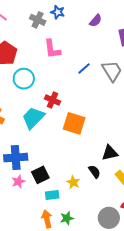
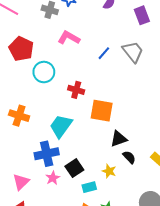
pink L-shape: (52, 49) -> (69, 38), turned 135
cyan trapezoid: (33, 118) -> (61, 126), moved
black triangle: (110, 153) -> (119, 139), moved

